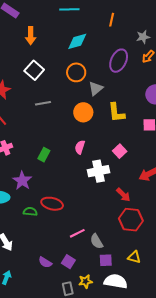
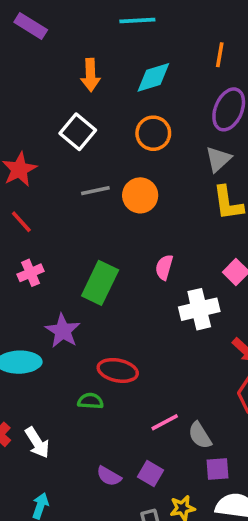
orange line: (112, 20) -> (220, 55), moved
orange arrow: (31, 36) -> (90, 75), moved
gray triangle: (96, 88) -> (218, 159), moved
orange circle: (83, 112) -> (140, 195), moved
green rectangle: (44, 155) -> (100, 283), size x1.6
green semicircle: (30, 212) -> (90, 401), moved

